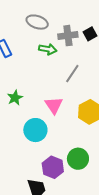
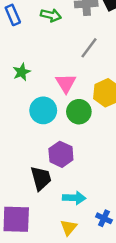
green arrow: (48, 49) -> (51, 15), moved
green circle: (78, 159) -> (79, 112), moved

